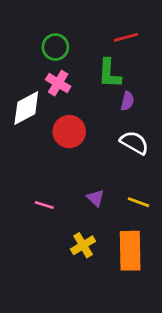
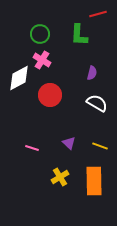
red line: (126, 37) -> (98, 14), moved
green L-shape: (109, 73) -> (79, 35), moved

